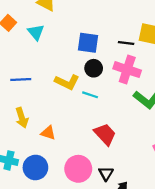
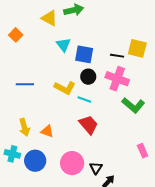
cyan triangle: (36, 32) -> (63, 45), moved
yellow arrow: (22, 118) -> (24, 127), moved
red trapezoid: (105, 134) -> (88, 125), moved

